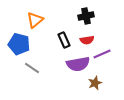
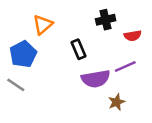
red semicircle: (87, 40) -> (133, 36), moved
blue pentagon: (19, 44) -> (23, 54), turned 30
gray line: (32, 68) -> (16, 85), moved

